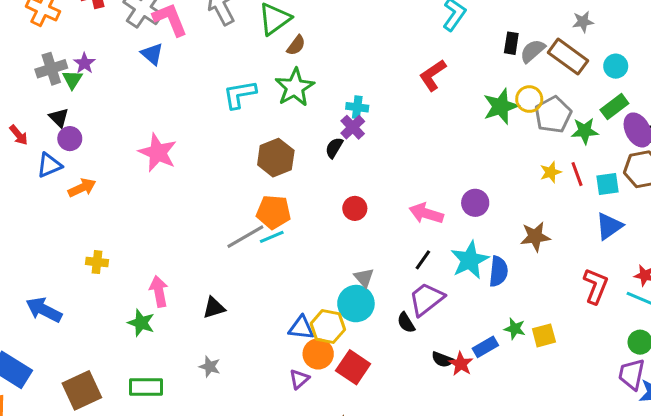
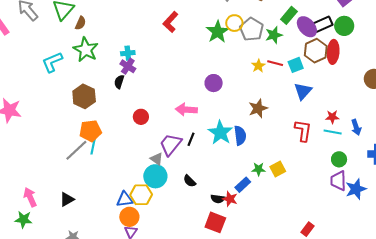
red line: (577, 174) -> (275, 63), turned -42
purple circle: (475, 203) -> (214, 83), moved
cyan line: (272, 237) -> (93, 147), turned -42
purple trapezoid: (426, 299) -> (171, 144), moved
orange circle: (318, 354) -> (129, 217), moved
red square: (353, 367) -> (215, 222), moved

